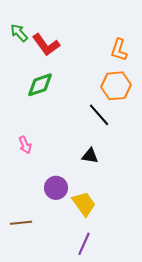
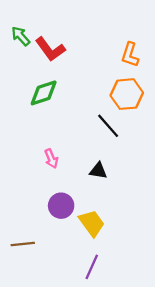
pink arrow: (25, 145) -> (51, 159), moved

